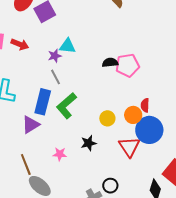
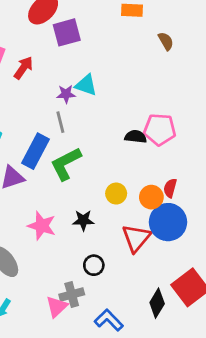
red arrow: (20, 44) -> (23, 68), turned -90
black semicircle: (110, 63) -> (136, 137), moved
pink star: (60, 154) -> (42, 226), size x1.5
black circle: (110, 186) -> (94, 265), moved

